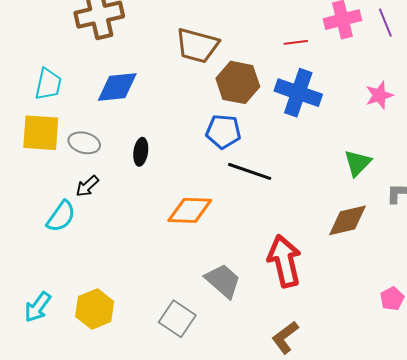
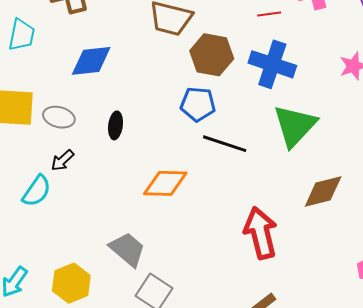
cyan trapezoid: (48, 84) -> (22, 35), moved
green triangle: (358, 163) -> (295, 126), moved, size x1.6
gray trapezoid: (223, 281) -> (127, 249), moved

